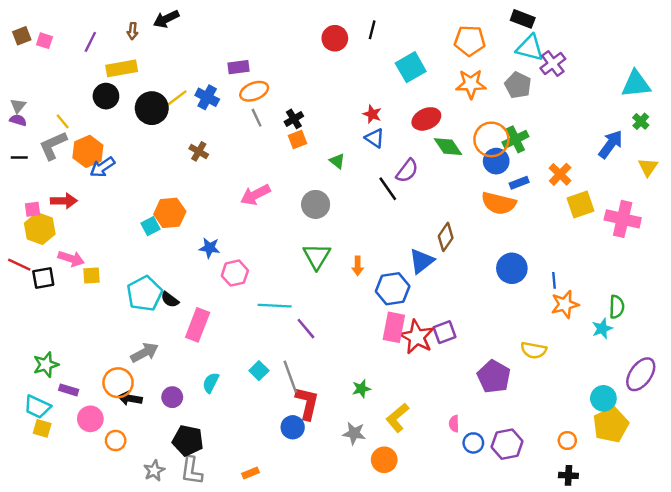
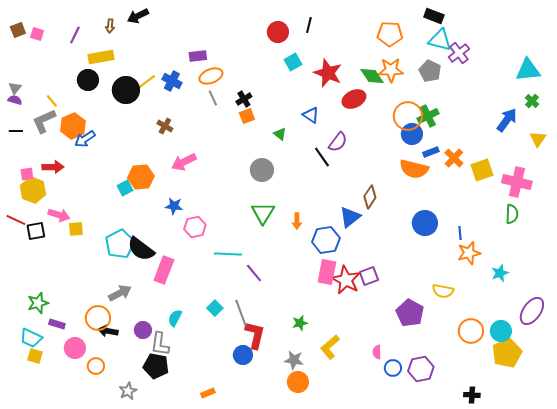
cyan square: (411, 67) -> (293, 62), moved, size x0.7
red star: (372, 114) -> (328, 73), moved, size x1.8
green diamond: (448, 147) -> (372, 76), moved
orange cross: (560, 174) -> (454, 158), moved
pink arrow: (255, 195) -> (184, 162), moved
black semicircle: (170, 300) -> (141, 249), size x1.8
green semicircle: (617, 307) -> (512, 214), moved
orange circle: (567, 441) -> (471, 331), moved, size x1.6
orange circle: (384, 460) -> (298, 382), moved
gray L-shape: (192, 471) -> (160, 344), moved

